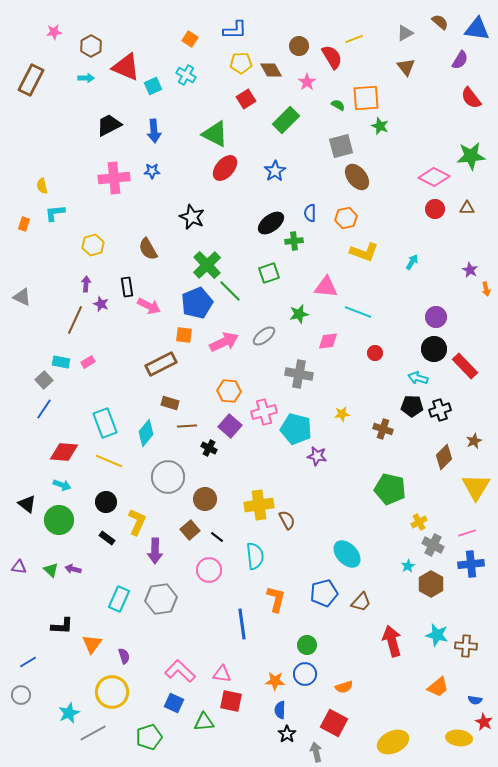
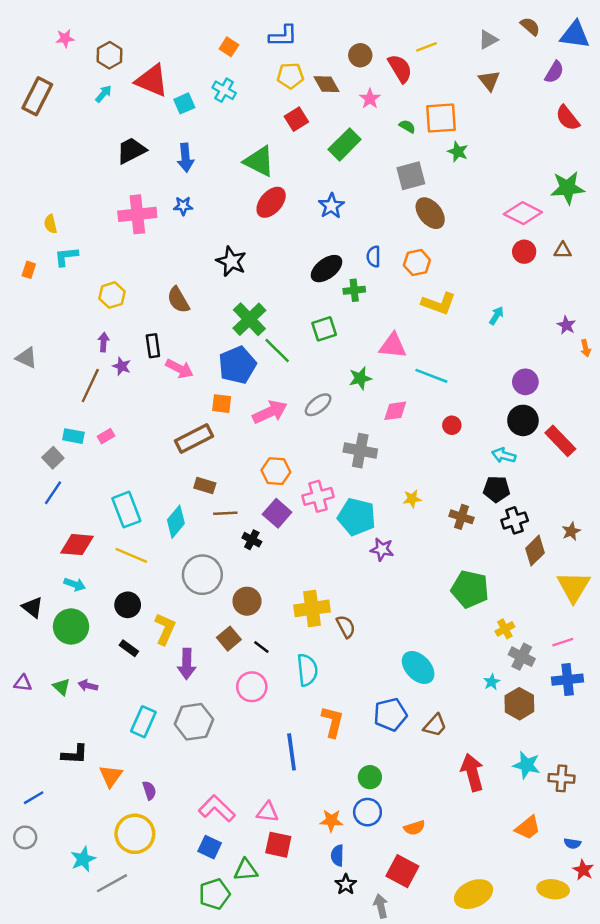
cyan arrow: (86, 78) -> (104, 94), turned -49
black cross: (440, 410) -> (515, 520), moved
green pentagon: (149, 737) -> (214, 894), moved

